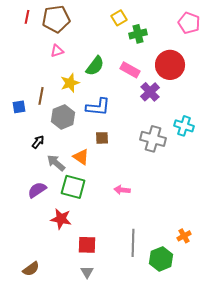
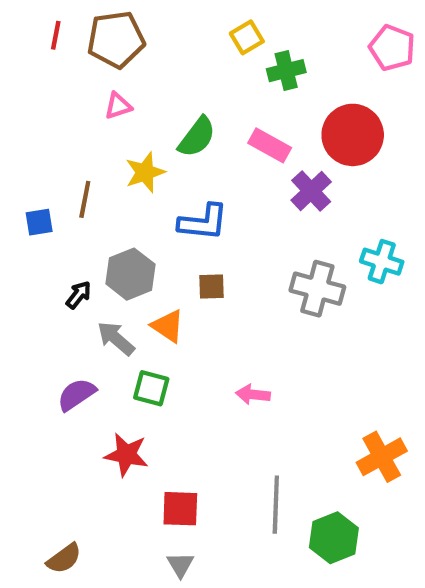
gray hexagon: (63, 117) -> (130, 274), moved
green square: (73, 187) -> (151, 388), size x0.7
orange cross: (184, 236) -> (382, 457), moved, size x1.6

